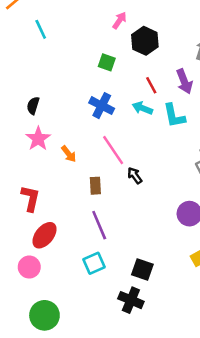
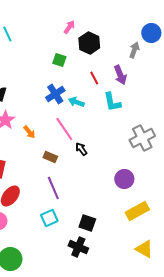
blue cross: (102, 106) -> (55, 94), turned 30
cyan arrow: (142, 108) -> (76, 102), moved
brown rectangle: (95, 186) -> (50, 157), turned -64

